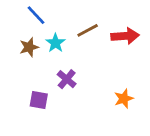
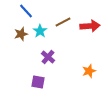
purple square: (39, 100) -> (38, 82), moved

